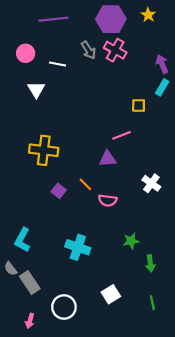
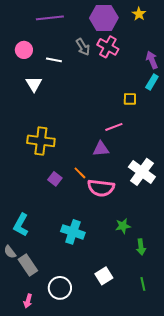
white cross: (151, 183) -> (142, 172), size x1.5
pink semicircle: (108, 200) -> (101, 188), size x1.5

